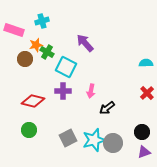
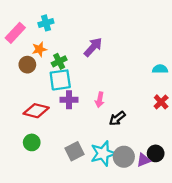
pink rectangle: (14, 30) -> (15, 33), turned -66
purple arrow: (85, 43) -> (93, 47), turned 84
green cross: (47, 52) -> (59, 61), moved, turned 32
cyan square: (66, 67) -> (60, 80), moved, turned -35
black circle: (142, 132) -> (156, 153), moved
purple triangle: (144, 152) -> (144, 160), moved

